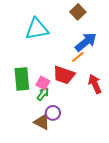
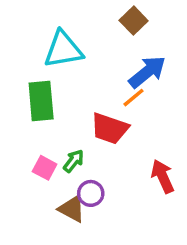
green rectangle: (22, 79) -> (41, 101), moved
pink square: (43, 83) -> (45, 168), moved
red arrow: (95, 84) -> (163, 176), moved

